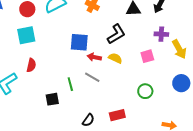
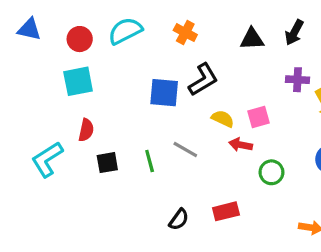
black L-shape: (116, 34) -> (203, 80), moved
pink square: (147, 56) -> (258, 117), moved
red arrow: (94, 57) -> (241, 145), moved
black square: (52, 99) -> (107, 163), moved

